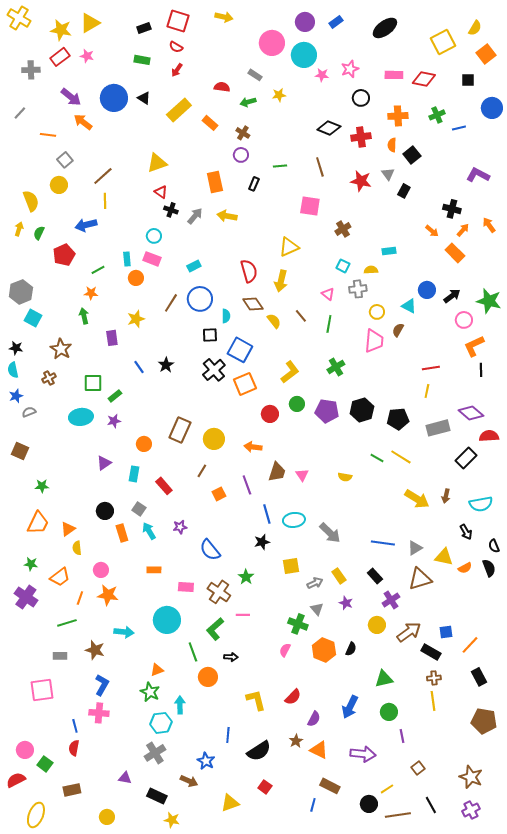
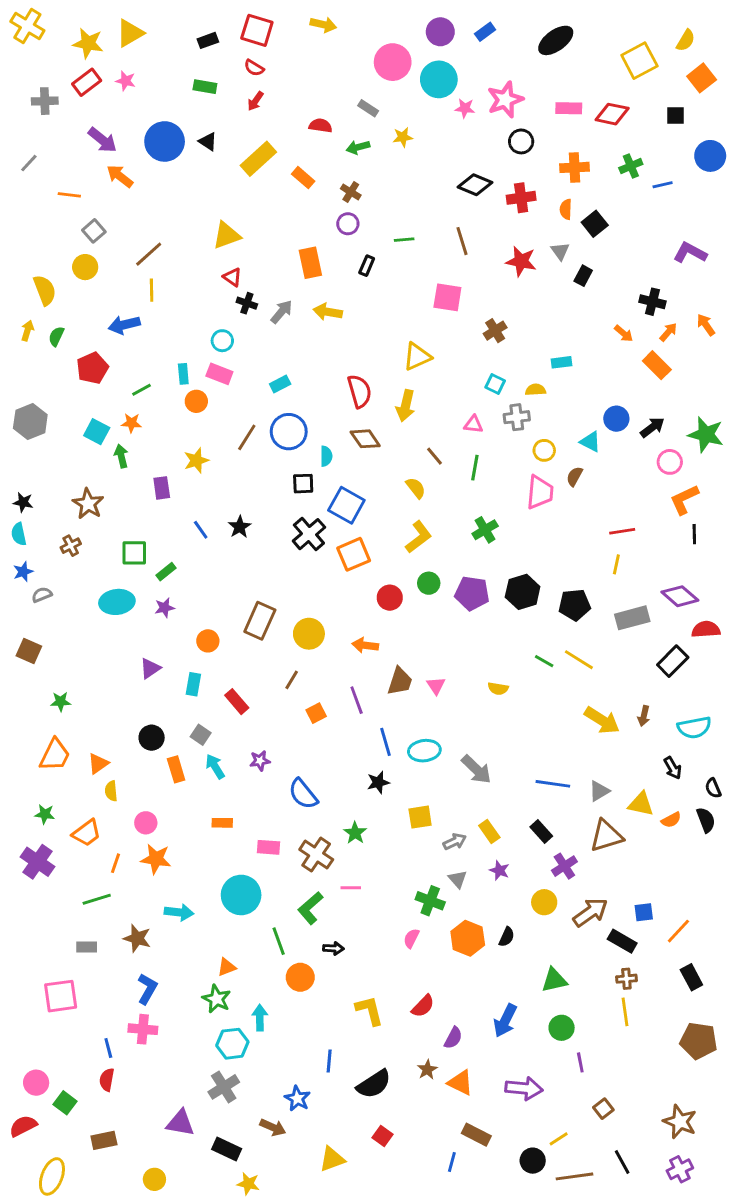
pink star: (350, 69) -> (505, 100), size x1.4
pink triangle: (328, 294) -> (473, 424), turned -32
cyan square: (33, 318) -> (97, 432), moved
yellow semicircle: (274, 321) -> (416, 488), moved
purple triangle: (125, 778) -> (180, 1123), size x1.5

